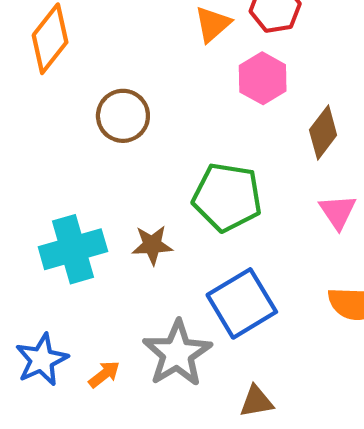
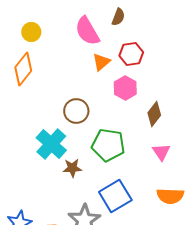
brown circle: (123, 116) -> (76, 111), moved
cyan cross: (73, 249) -> (51, 144), moved, turned -32

